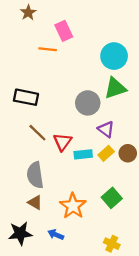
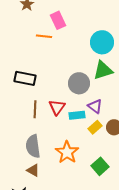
brown line: (37, 133) -> (35, 109), turned 48
red triangle: (63, 142) -> (57, 107), moved
cyan rectangle: (83, 154) -> (77, 115), moved
orange star: (73, 206) -> (67, 152), moved

